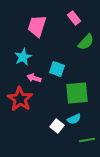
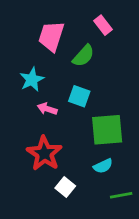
green semicircle: (86, 42) -> (83, 56), moved
red star: (20, 99) -> (44, 153), moved
white square: (57, 126) -> (65, 187), moved

